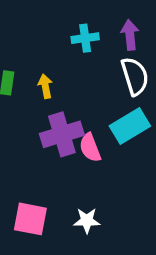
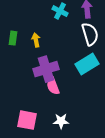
cyan cross: (85, 38) -> (60, 11), turned 35
pink semicircle: (90, 148) -> (53, 86), moved

